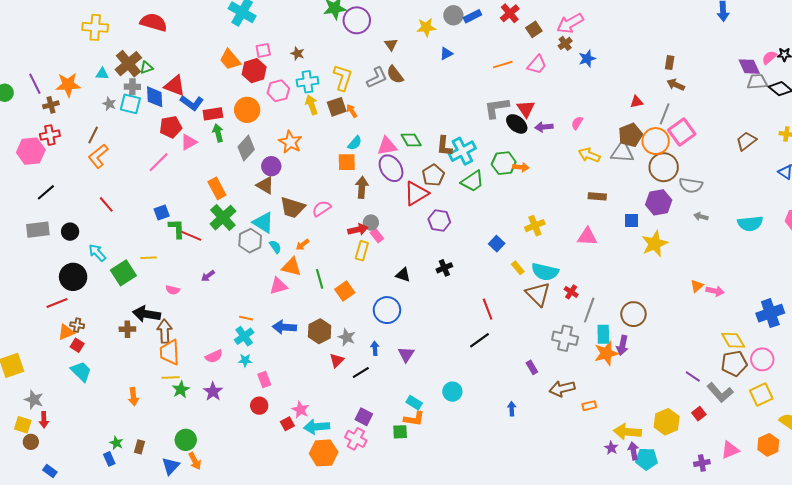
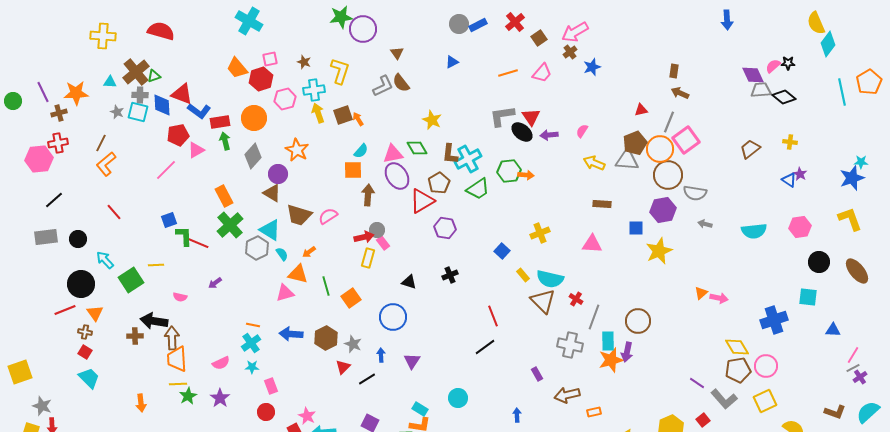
yellow star: (426, 27) -> (432, 120), moved, turned 30
yellow L-shape: (343, 78) -> (340, 71), moved
orange triangle: (66, 332) -> (95, 313), moved, turned -42

